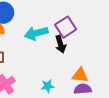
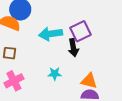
cyan star: (48, 86) -> (55, 74), moved

